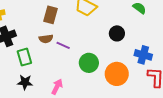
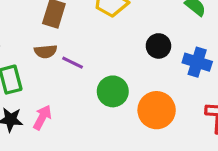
blue cross: (143, 55) -> (197, 62), moved
pink arrow: (57, 87) -> (42, 117), moved

